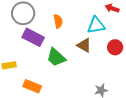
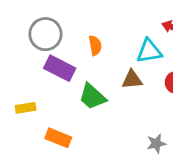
brown triangle: (84, 45) -> (132, 80), turned -35

